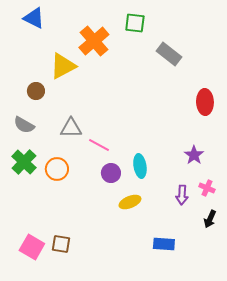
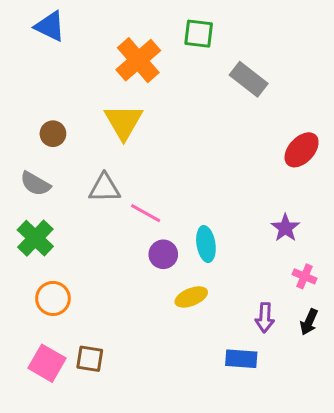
yellow triangle: (63, 66) -> (124, 122), moved, turned -32
red ellipse: (205, 102) -> (302, 150), turned 45
orange circle: (57, 169) -> (53, 298), moved
purple arrow: (182, 195) -> (265, 318), moved

